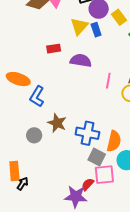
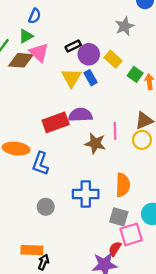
red rectangle: (54, 49) -> (56, 122), moved, size x1.6
brown star: (57, 123) -> (95, 143), moved
blue cross: (87, 133) -> (86, 194), moved
orange semicircle: (114, 141) -> (123, 185), moved
orange rectangle: (14, 171) -> (32, 250), turned -72

